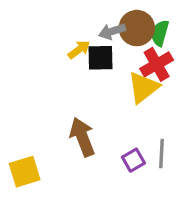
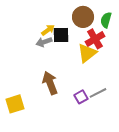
gray arrow: (112, 31) -> (44, 42), moved
green semicircle: (160, 33) -> (106, 20), moved
gray line: (162, 154) -> (98, 93), turned 60

